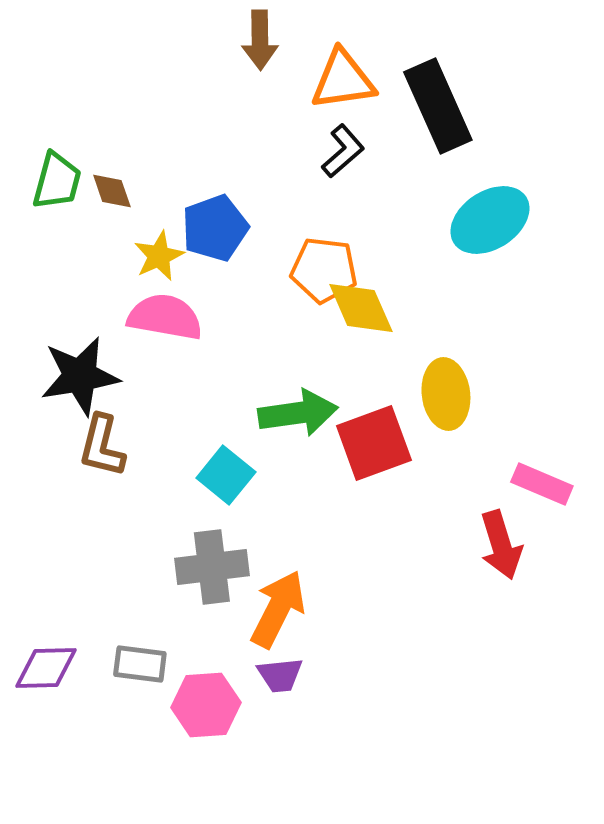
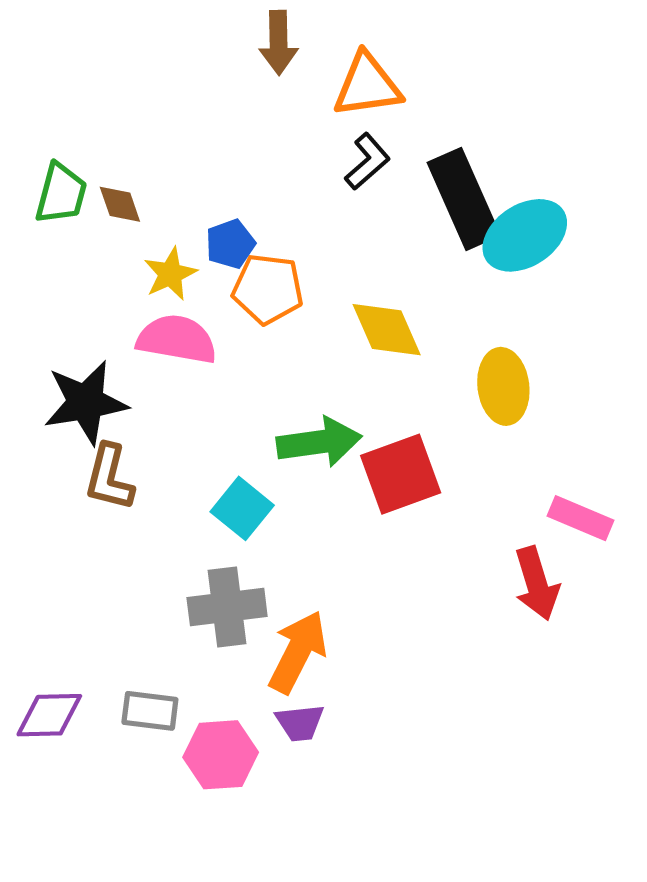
black rectangle: (438, 106) -> (464, 199), moved
blue pentagon: (215, 228) -> (230, 244), size x0.7
orange pentagon: (324, 270) -> (268, 289), moved
yellow ellipse: (446, 394) -> (503, 386), moved

